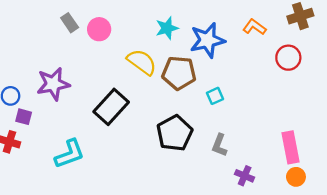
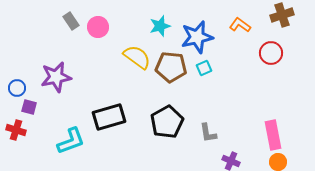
cyan square: (215, 96) -> (204, 68), moved
black rectangle: (111, 107) -> (109, 117), moved, turned 32
gray L-shape: (219, 145) -> (208, 133), turned -30

